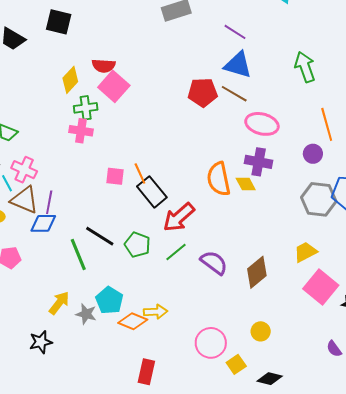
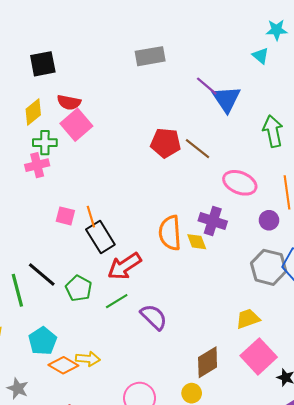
black square: (59, 22) -> (43, 64), moved, turned -32
blue triangle: (238, 65) -> (226, 99), moved, turned 32
pink ellipse: (262, 124) -> (240, 183), moved
pink cross: (81, 131) -> (37, 165), turned -30
brown diamond: (257, 272) -> (208, 362), moved
gray star: (86, 314) -> (18, 388), moved

